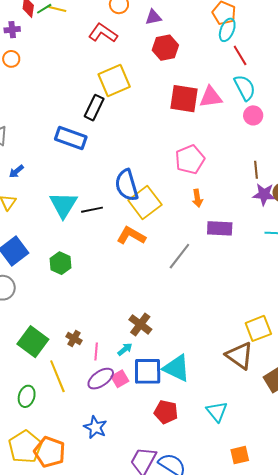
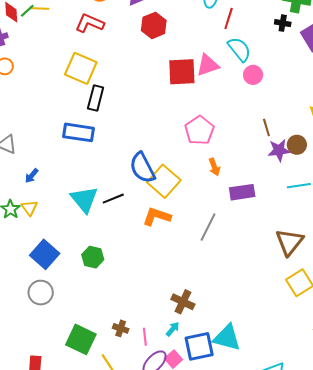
red line: (240, 55) -> (229, 18), turned 60
yellow square: (114, 81) -> (81, 68), moved, turned -32
brown triangle: (240, 356) -> (289, 242), moved, turned 44

